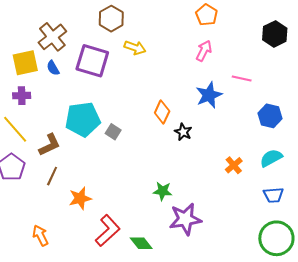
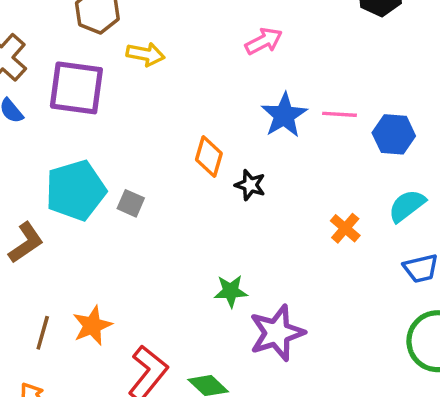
pink arrow: (204, 51) -> (264, 41), turned 45
pink line: (242, 79) -> (340, 114), moved
brown line: (52, 176) -> (43, 333), moved

